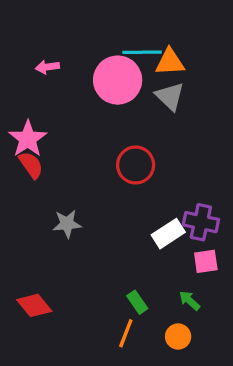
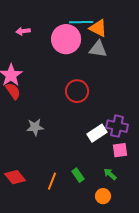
orange triangle: (170, 62) -> (98, 28), turned 30
gray triangle: (170, 96) -> (98, 49), turned -36
orange line: (126, 333) -> (52, 181), moved

